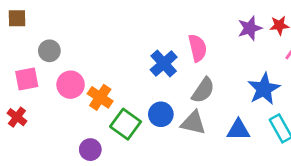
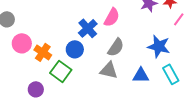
pink semicircle: (198, 48) -> (112, 17), turned 42
blue star: (264, 89) -> (159, 46), turned -30
blue circle: (161, 114) -> (75, 49), moved

